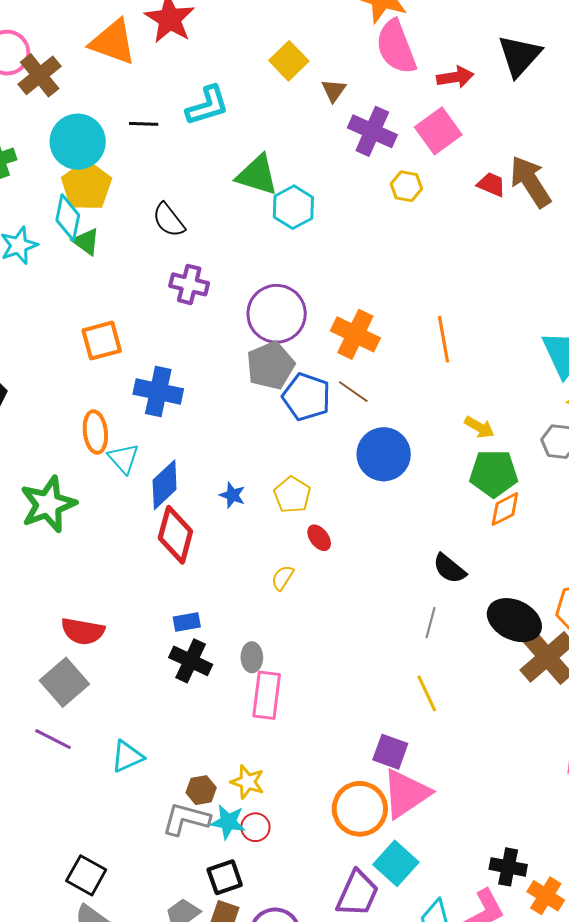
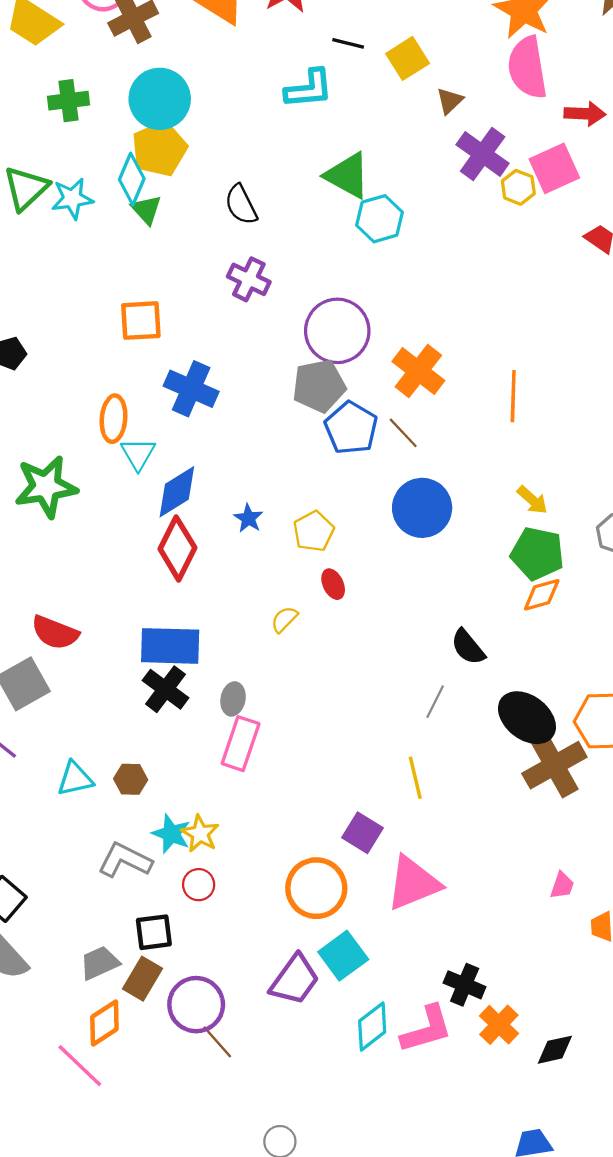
black line: (144, 124) -> (348, 43), moved
yellow hexagon: (406, 186) -> (518, 187), moved
blue rectangle: (187, 622) -> (170, 646), size x2.0
brown hexagon: (201, 790) -> (131, 779), moved
pink triangle: (406, 794) -> (413, 883), moved
cyan star: (228, 822) -> (171, 834), moved

